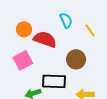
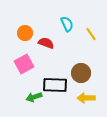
red semicircle: (45, 39) -> (46, 43), size x0.7
brown circle: (76, 59) -> (81, 73), moved

